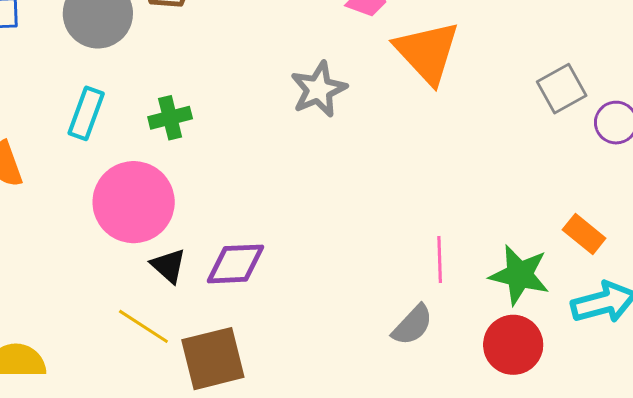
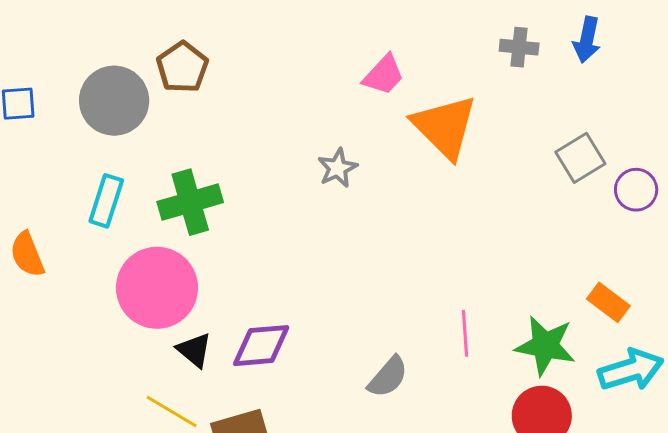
gray star: (319, 89) -> (338, 168), size x0.7
green cross: (170, 118) -> (190, 202), size x1.5
gray semicircle: (412, 325) -> (388, 377), moved

